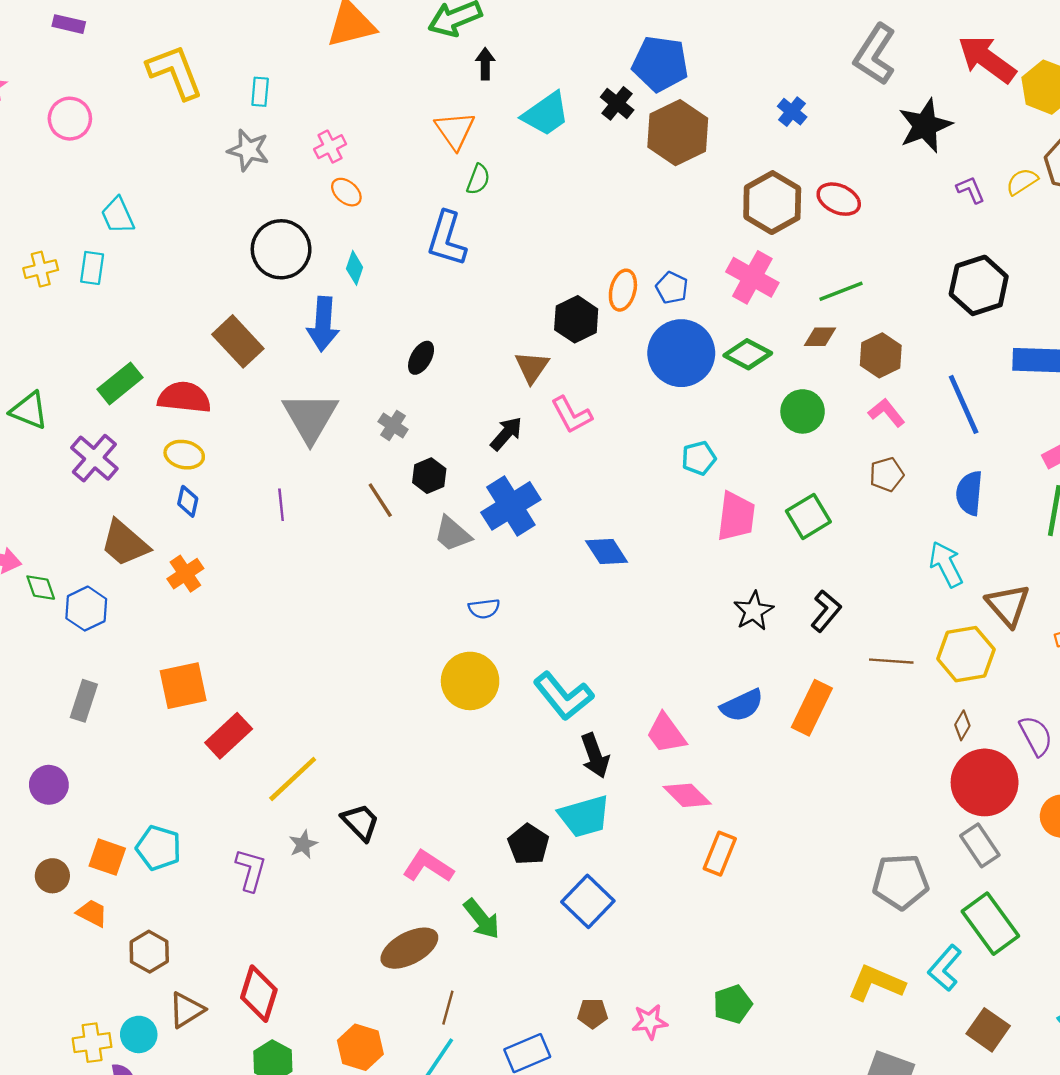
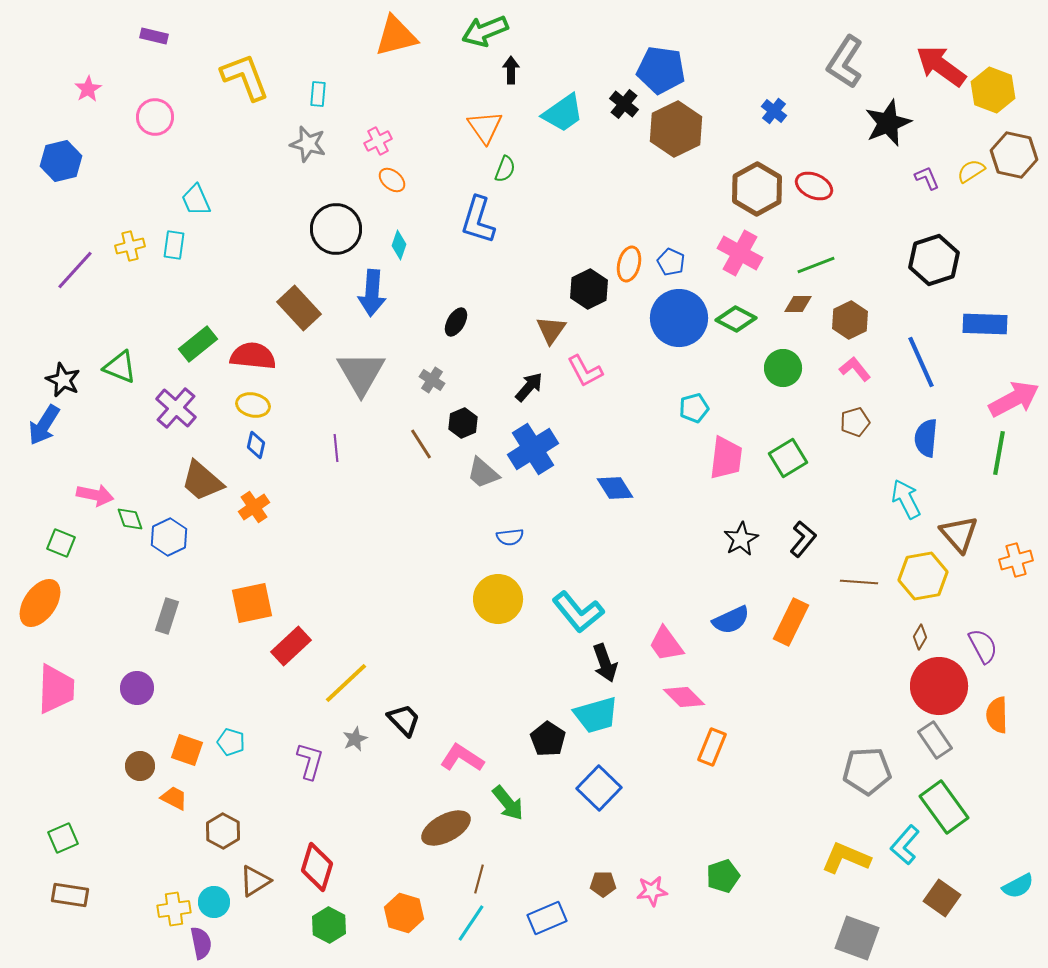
cyan pentagon: (159, 848) -> (231, 742), size x0.7

